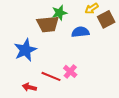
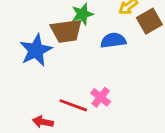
blue star: (25, 50) -> (36, 50), moved

